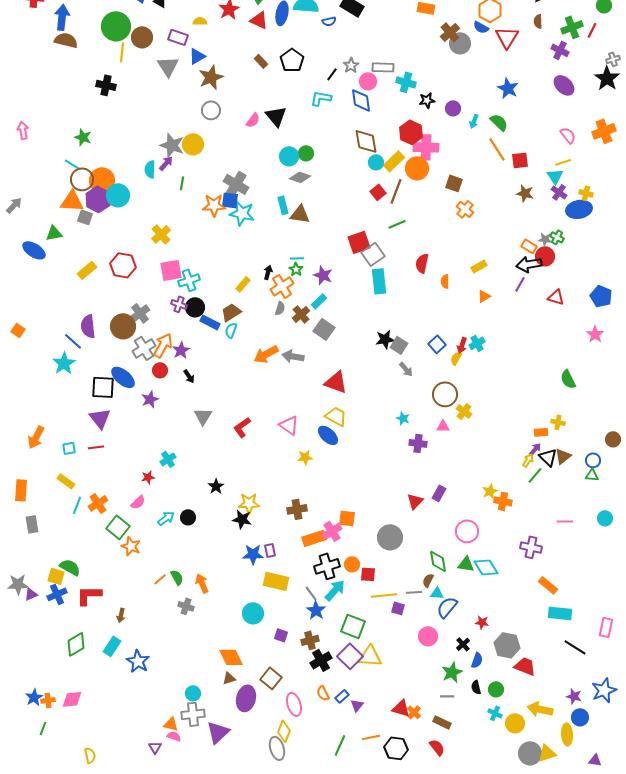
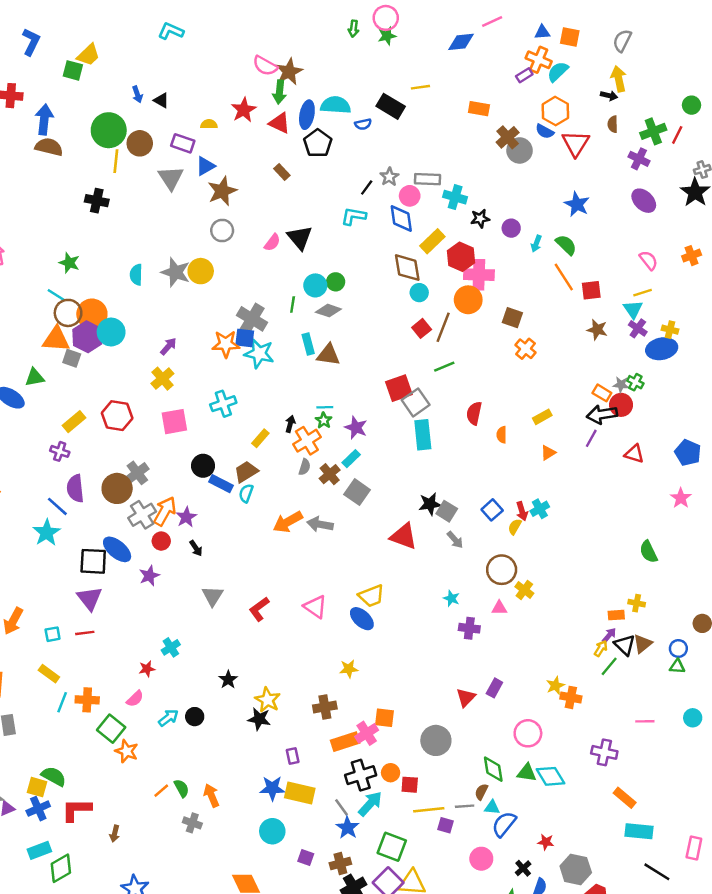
black pentagon: (292, 60) -> (318, 143), moved
orange cross: (604, 131) -> (692, 256), size x0.7
yellow rectangle: (394, 161) -> (432, 241), moved
purple arrow: (166, 163) -> (168, 346), moved
cyan semicircle: (150, 169) -> (136, 275), moved
green line: (182, 183) -> (293, 305), moved
cyan cross: (189, 280) -> (223, 404), moved
purple cross: (179, 304) -> (60, 451), moved
red arrow: (462, 345) -> (522, 511), turned -35
red triangle: (336, 382) -> (404, 536), moved
yellow trapezoid: (336, 416) -> (371, 596), turned 130
yellow star: (305, 457) -> (349, 669), moved
orange cross: (98, 503) -> (87, 700), turned 36
yellow star: (249, 503) -> (268, 700), turned 30
blue star: (253, 554) -> (272, 788), moved
cyan rectangle: (112, 646) -> (39, 850), moved, turned 36

